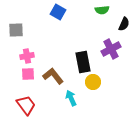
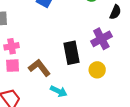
yellow circle: (93, 82) -> (97, 70), moved
cyan arrow: (71, 98) -> (59, 91), turned 140

